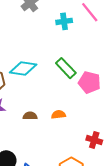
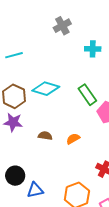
orange semicircle: (58, 115) -> (73, 139), turned -32

